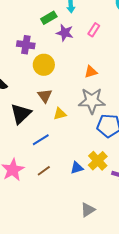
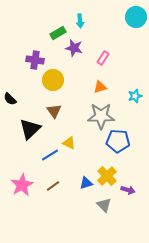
pink rectangle: (94, 30) -> (103, 58), moved
yellow triangle: (60, 114) -> (69, 143), moved, turned 40
gray triangle: (88, 210) -> (104, 205), moved, turned -42

